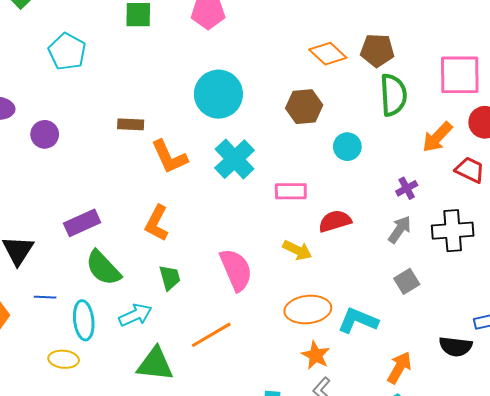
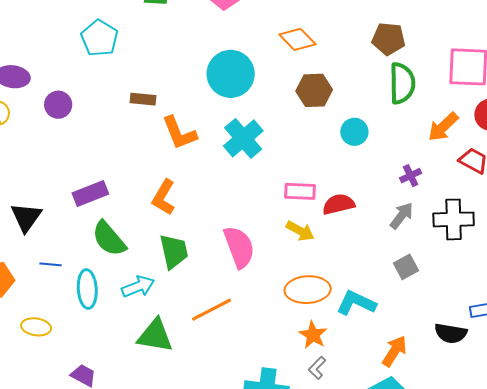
cyan pentagon: (67, 52) -> (99, 38), moved
orange diamond: (328, 54) -> (297, 39), moved
pink rectangle: (291, 191) -> (300, 191), moved
green trapezoid: (170, 278) -> (174, 251), size x1.4
yellow ellipse: (64, 359) -> (36, 327), moved

